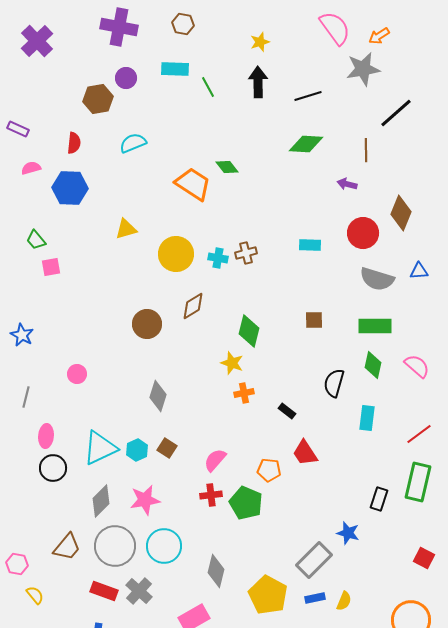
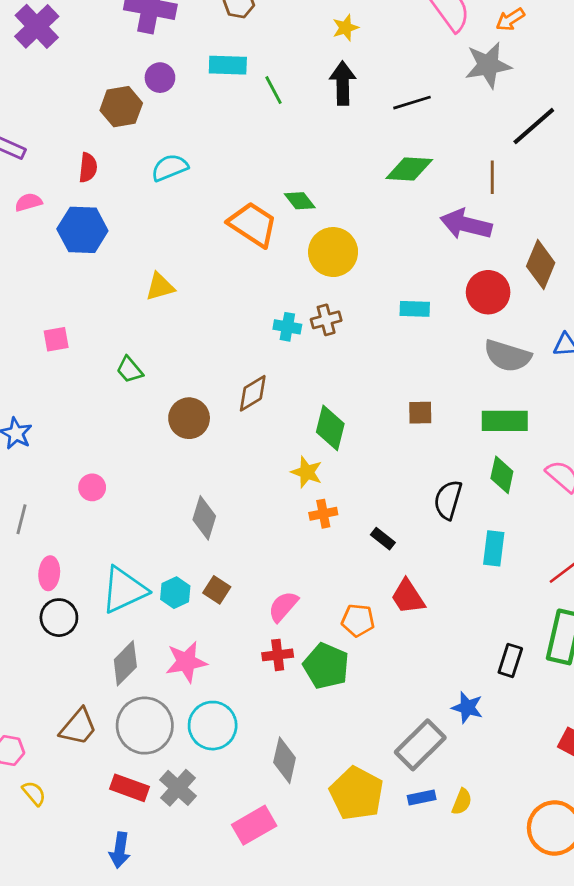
purple arrow: (347, 184) -> (466, 224), size x1.8
green trapezoid: (36, 240) -> (130, 370), moved
yellow circle: (176, 254) -> (333, 252), moved

